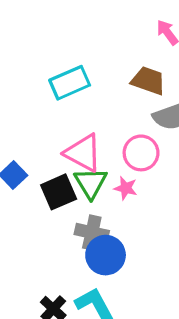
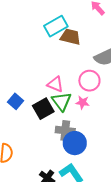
brown trapezoid: (148, 81) -> (70, 37), moved
cyan rectangle: (70, 83) -> (56, 26), moved
pink triangle: (83, 153) -> (55, 84), size x0.7

